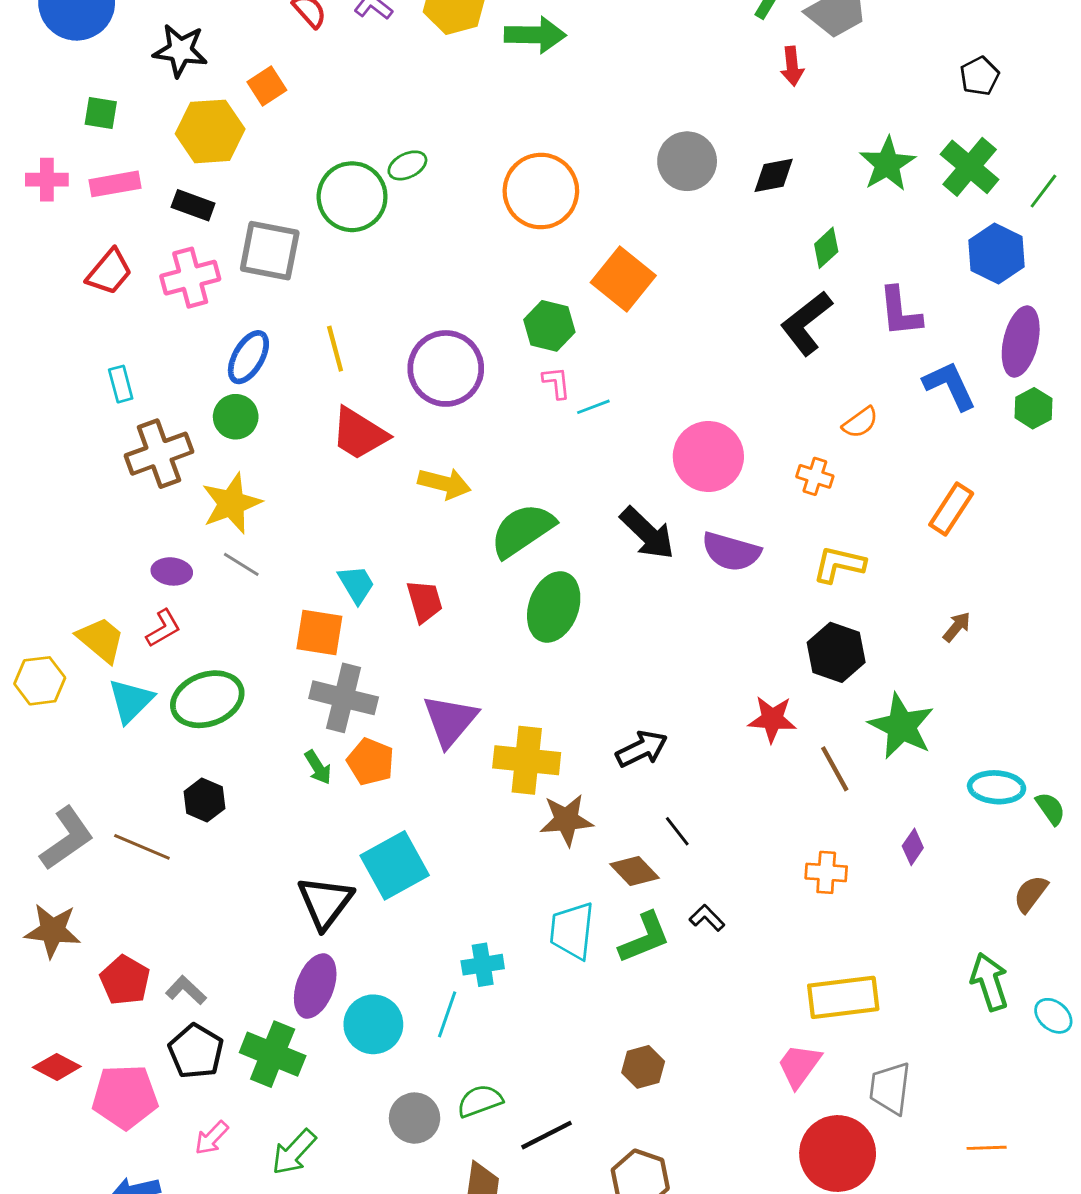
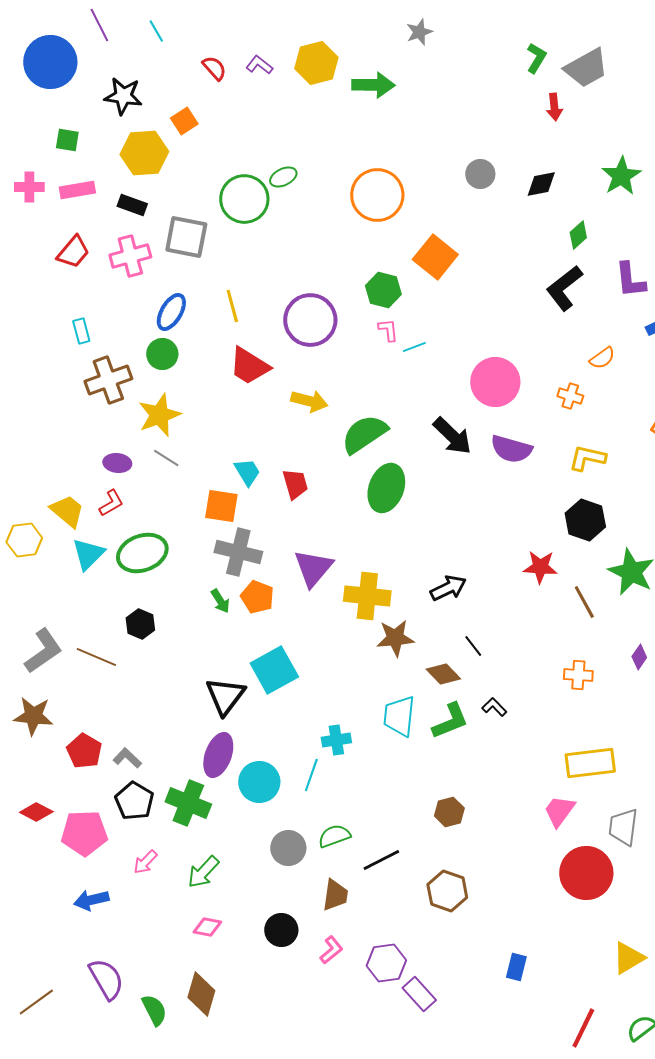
gray circle: (687, 161) -> (480, 174), size x0.7

